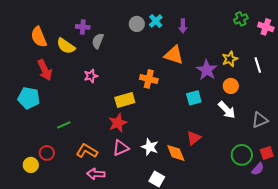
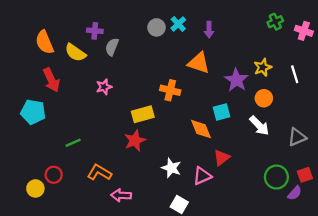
pink triangle: (121, 148) -> (202, 176), moved
orange diamond: (176, 153) -> (201, 129), moved
pink arrow: (96, 174) -> (121, 195), moved

